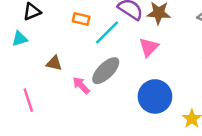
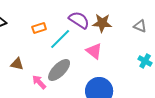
orange rectangle: (81, 19) -> (39, 28), turned -32
pink triangle: (149, 47) -> (94, 51), turned -36

